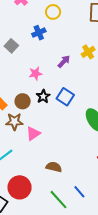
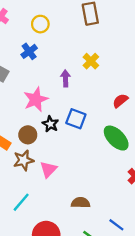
purple arrow: (64, 61) -> (65, 78), turned -32
pink star: (36, 73) -> (36, 99), size x1.5

